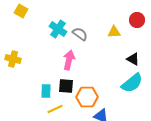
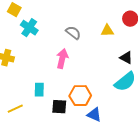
cyan cross: (58, 29) -> (29, 28), moved
black square: (66, 86) -> (59, 107), moved
yellow line: (55, 109) -> (15, 109), moved

